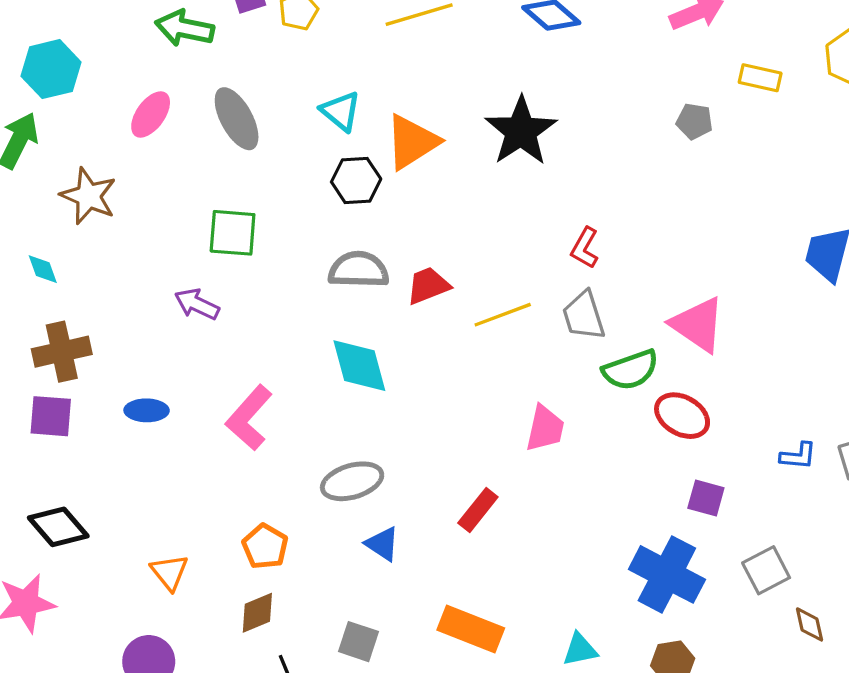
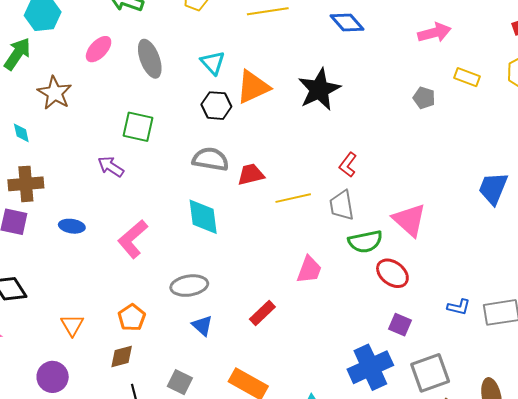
gray square: (766, 570) -> (430, 373), size x1.4
blue cross: (667, 574) -> (370, 367), turned 30

